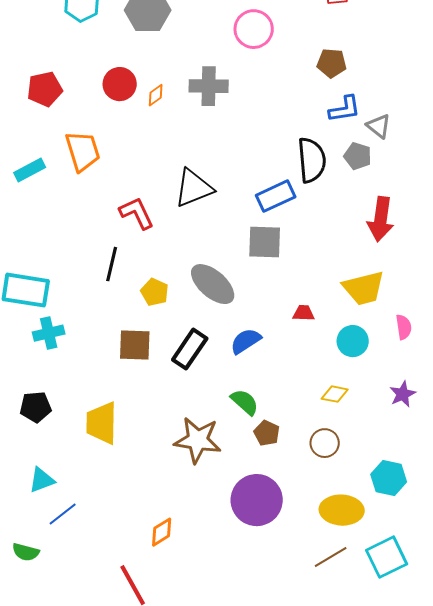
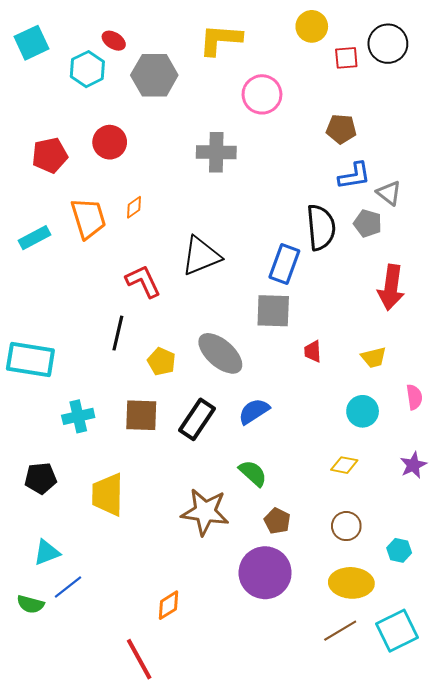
red circle: (120, 84) -> (110, 142), moved
orange diamond: (156, 95) -> (134, 207), moved
blue rectangle: (276, 196) -> (284, 264), turned -45
yellow trapezoid: (364, 288) -> (374, 357), size x0.6
red trapezoid: (304, 313) -> (313, 351), moved, turned -95
cyan cross: (49, 333) -> (78, 416), moved
brown pentagon: (267, 433) -> (277, 521), moved
brown circle: (325, 443) -> (346, 526), moved
cyan hexagon: (389, 478) -> (399, 550), size x0.7
green semicircle: (26, 552) -> (30, 604), moved

